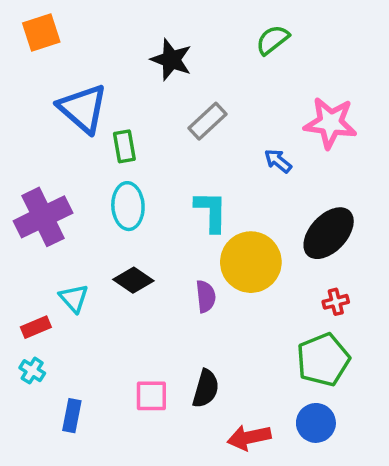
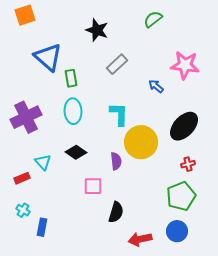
cyan cross: (32, 371) -> (23, 210), moved
pink square: (151, 396) -> (93, 186), moved

